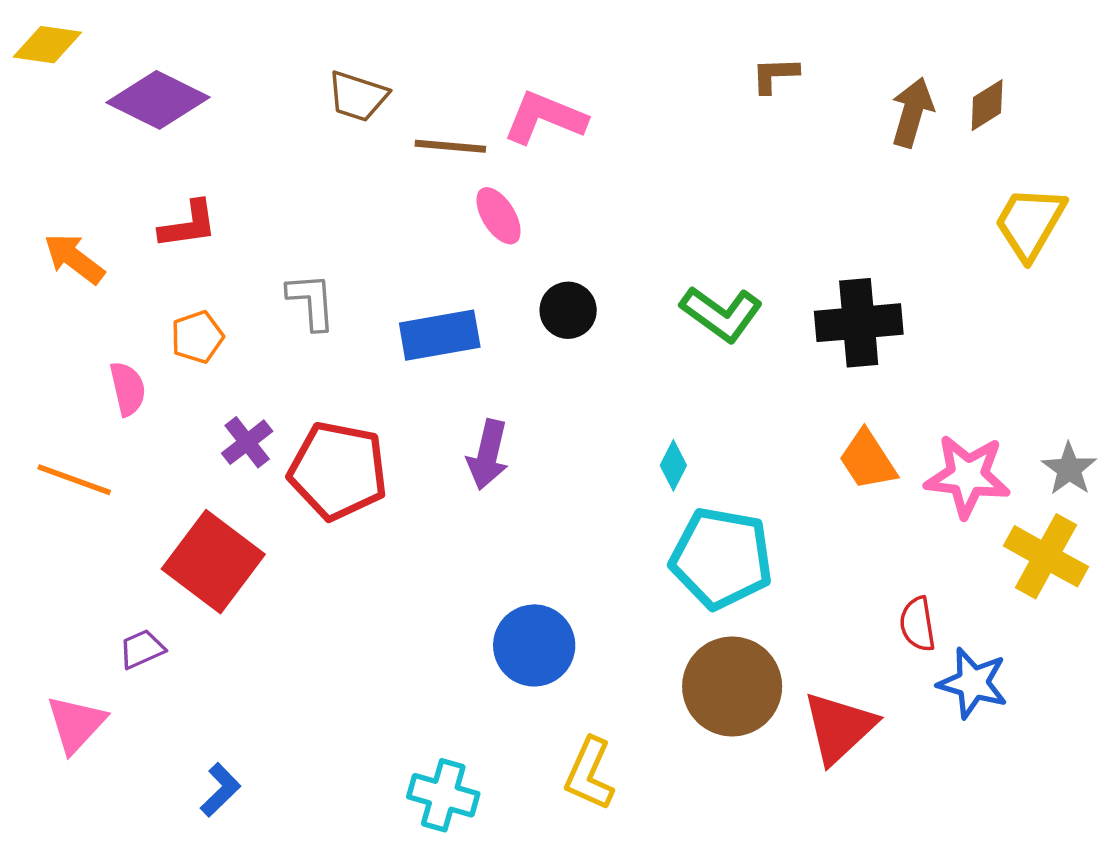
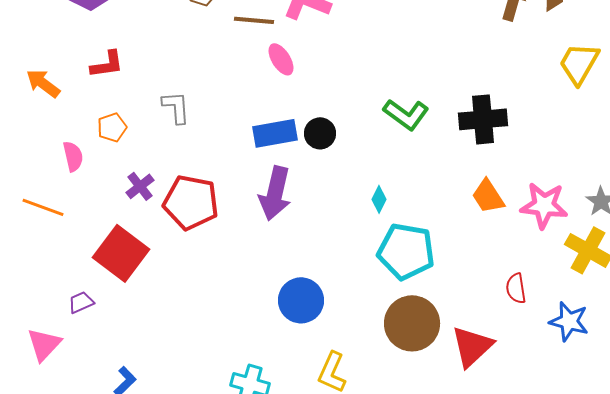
black circle: (568, 310) -> (320, 133), moved
blue rectangle: (440, 335) -> (275, 133), moved
purple arrow: (488, 455) -> (275, 193), size x1.4
blue star: (973, 683) -> (569, 321), moved

